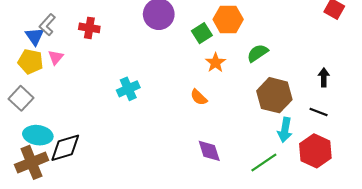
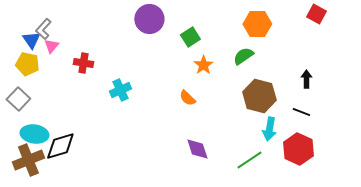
orange hexagon: (228, 19) -> (257, 24), moved
red cross: (89, 28) -> (83, 63), moved
pink triangle: (56, 57) -> (51, 46), moved

